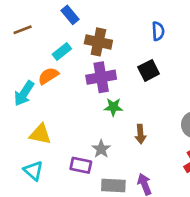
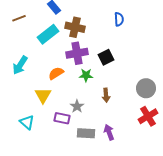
cyan rectangle: (62, 51) -> (48, 34), size x1.5
black square: (149, 70) -> (106, 57), moved
orange semicircle: (48, 76) -> (56, 73), moved
yellow triangle: (40, 134) -> (43, 95), moved, turned 48

